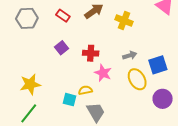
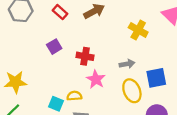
yellow cross: (124, 21) -> (138, 30), moved

